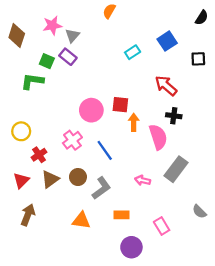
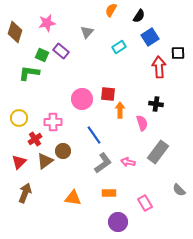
orange semicircle: (109, 11) -> (111, 10), moved
black semicircle: (202, 18) -> (139, 16), moved
gray triangle: (72, 36) -> (87, 32), moved
red arrow: (166, 86) -> (159, 67), moved, turned 45
pink semicircle: (158, 137) -> (142, 123), size x0.7
pink cross: (72, 140) -> (53, 122), moved, turned 36
brown circle: (78, 177) -> (63, 151), moved
gray L-shape: (101, 188) -> (103, 163), moved

